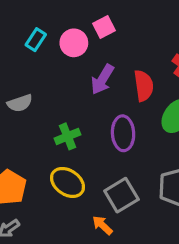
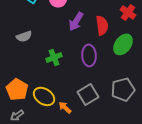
yellow ellipse: (68, 182) -> (44, 96), moved
orange arrow: (102, 225) -> (65, 107), moved

